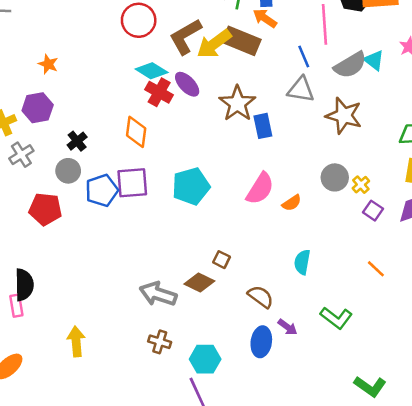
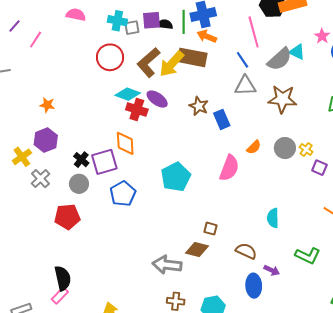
brown star: (237, 103) -> (199, 106), size x0.7
purple square: (132, 183) -> (104, 162), moved
blue pentagon: (102, 190) -> (123, 194), moved
orange semicircle: (292, 203) -> (254, 147), moved
pink rectangle: (16, 306) -> (60, 295), turned 66

